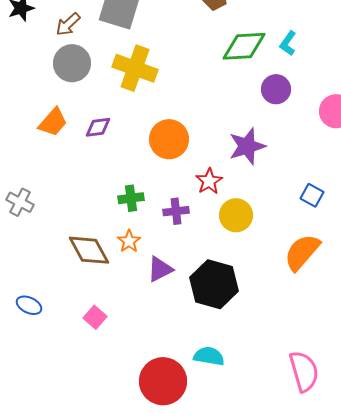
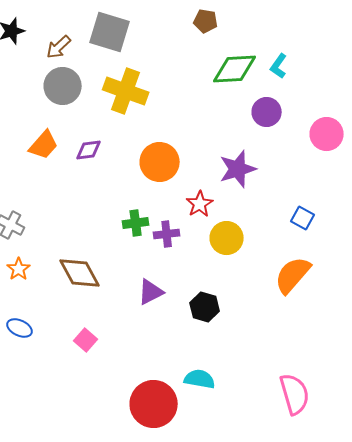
green cross: (131, 198) -> (136, 223), moved
orange star: (129, 241) -> (19, 269), moved
black hexagon: (214, 284) -> (205, 307), size x0.6

